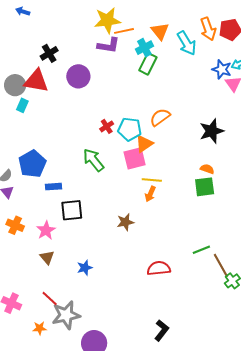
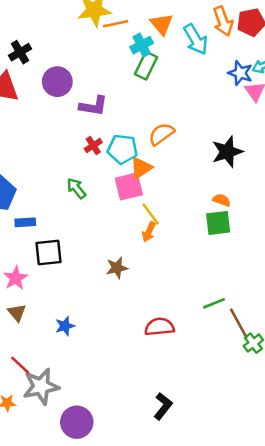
purple L-shape: (108, 45) -> (93, 106), moved
green arrow: (93, 160) -> (76, 188), size x0.7
yellow line: (152, 180) -> (151, 214), turned 48

